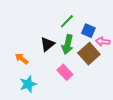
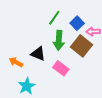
blue square: (88, 31) -> (77, 23), turned 32
black triangle: (47, 44) -> (38, 54), moved, turned -49

